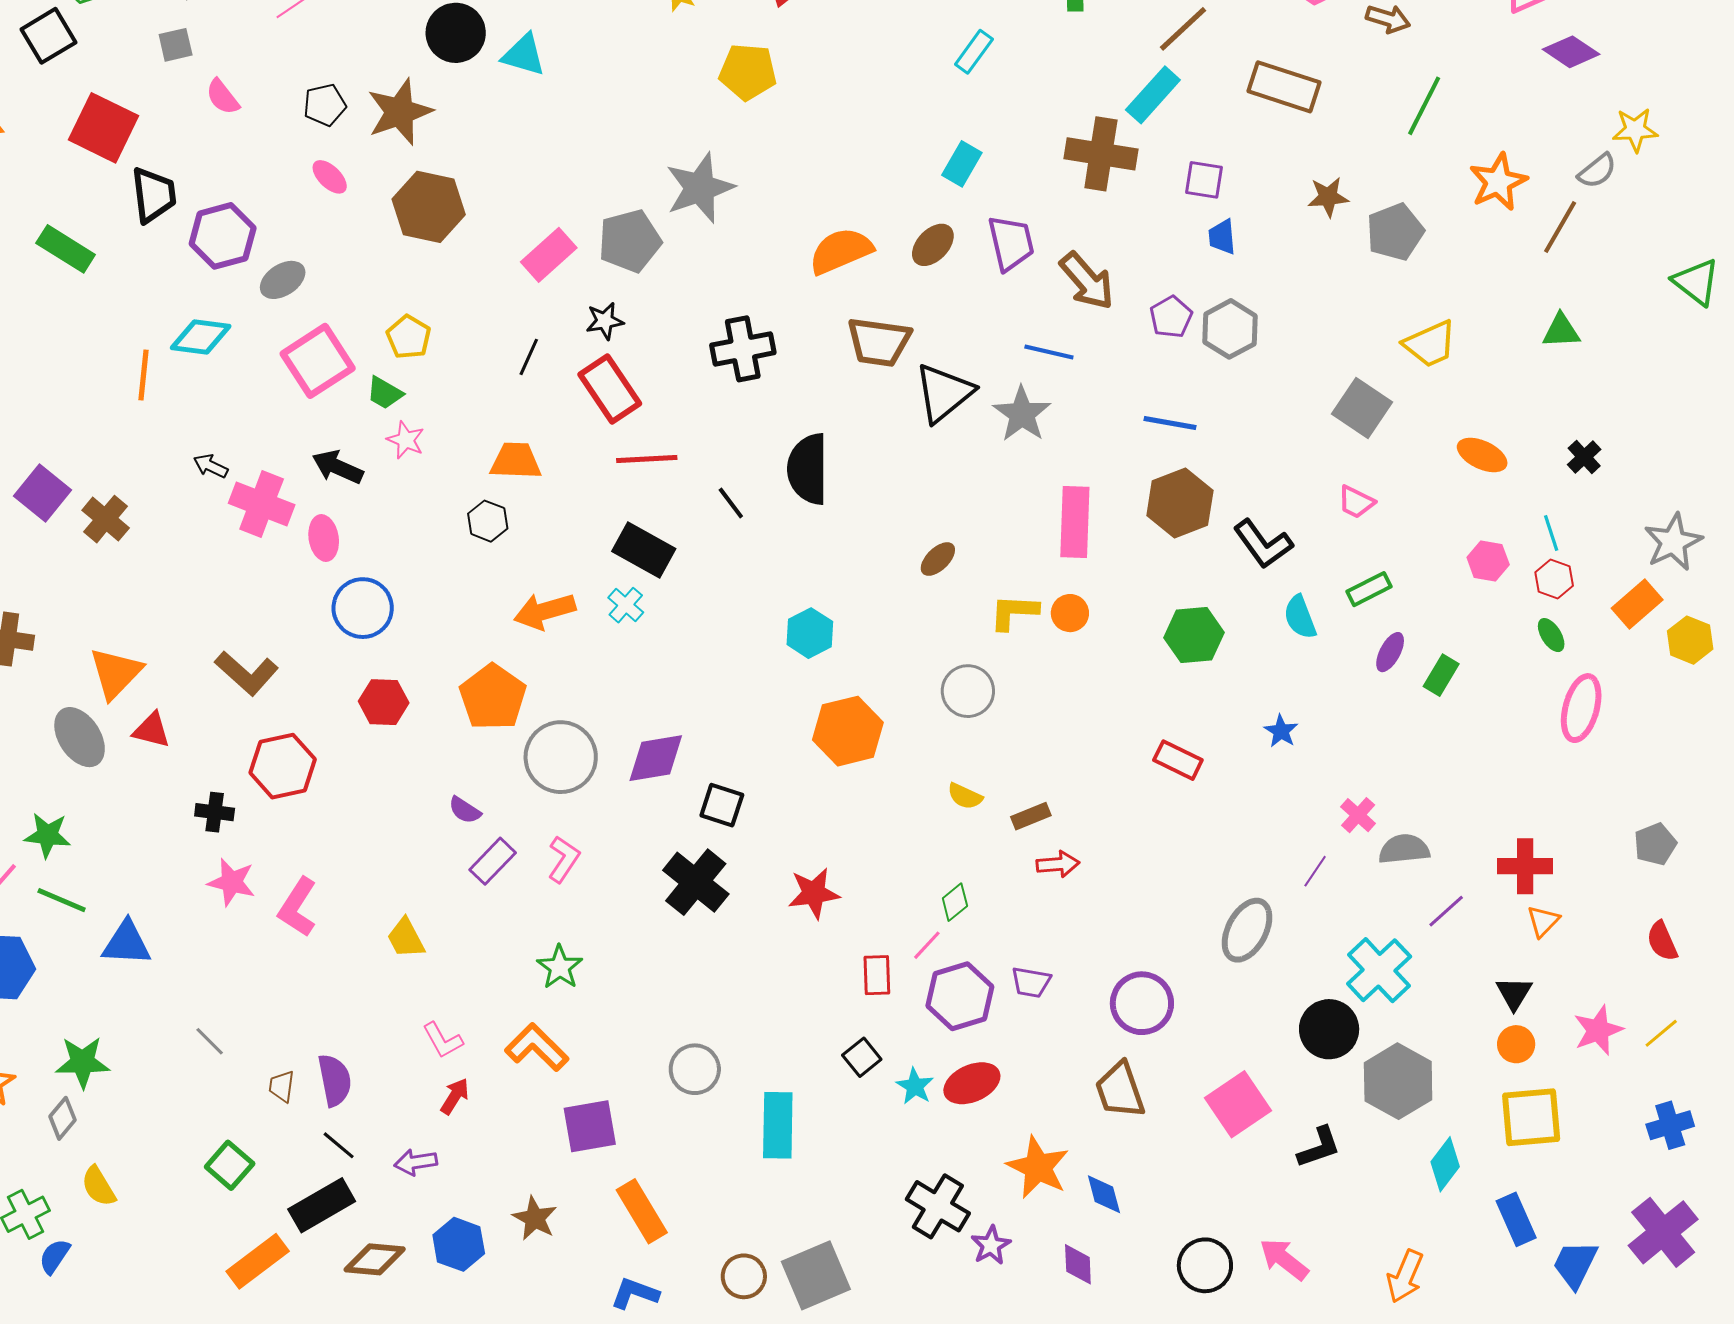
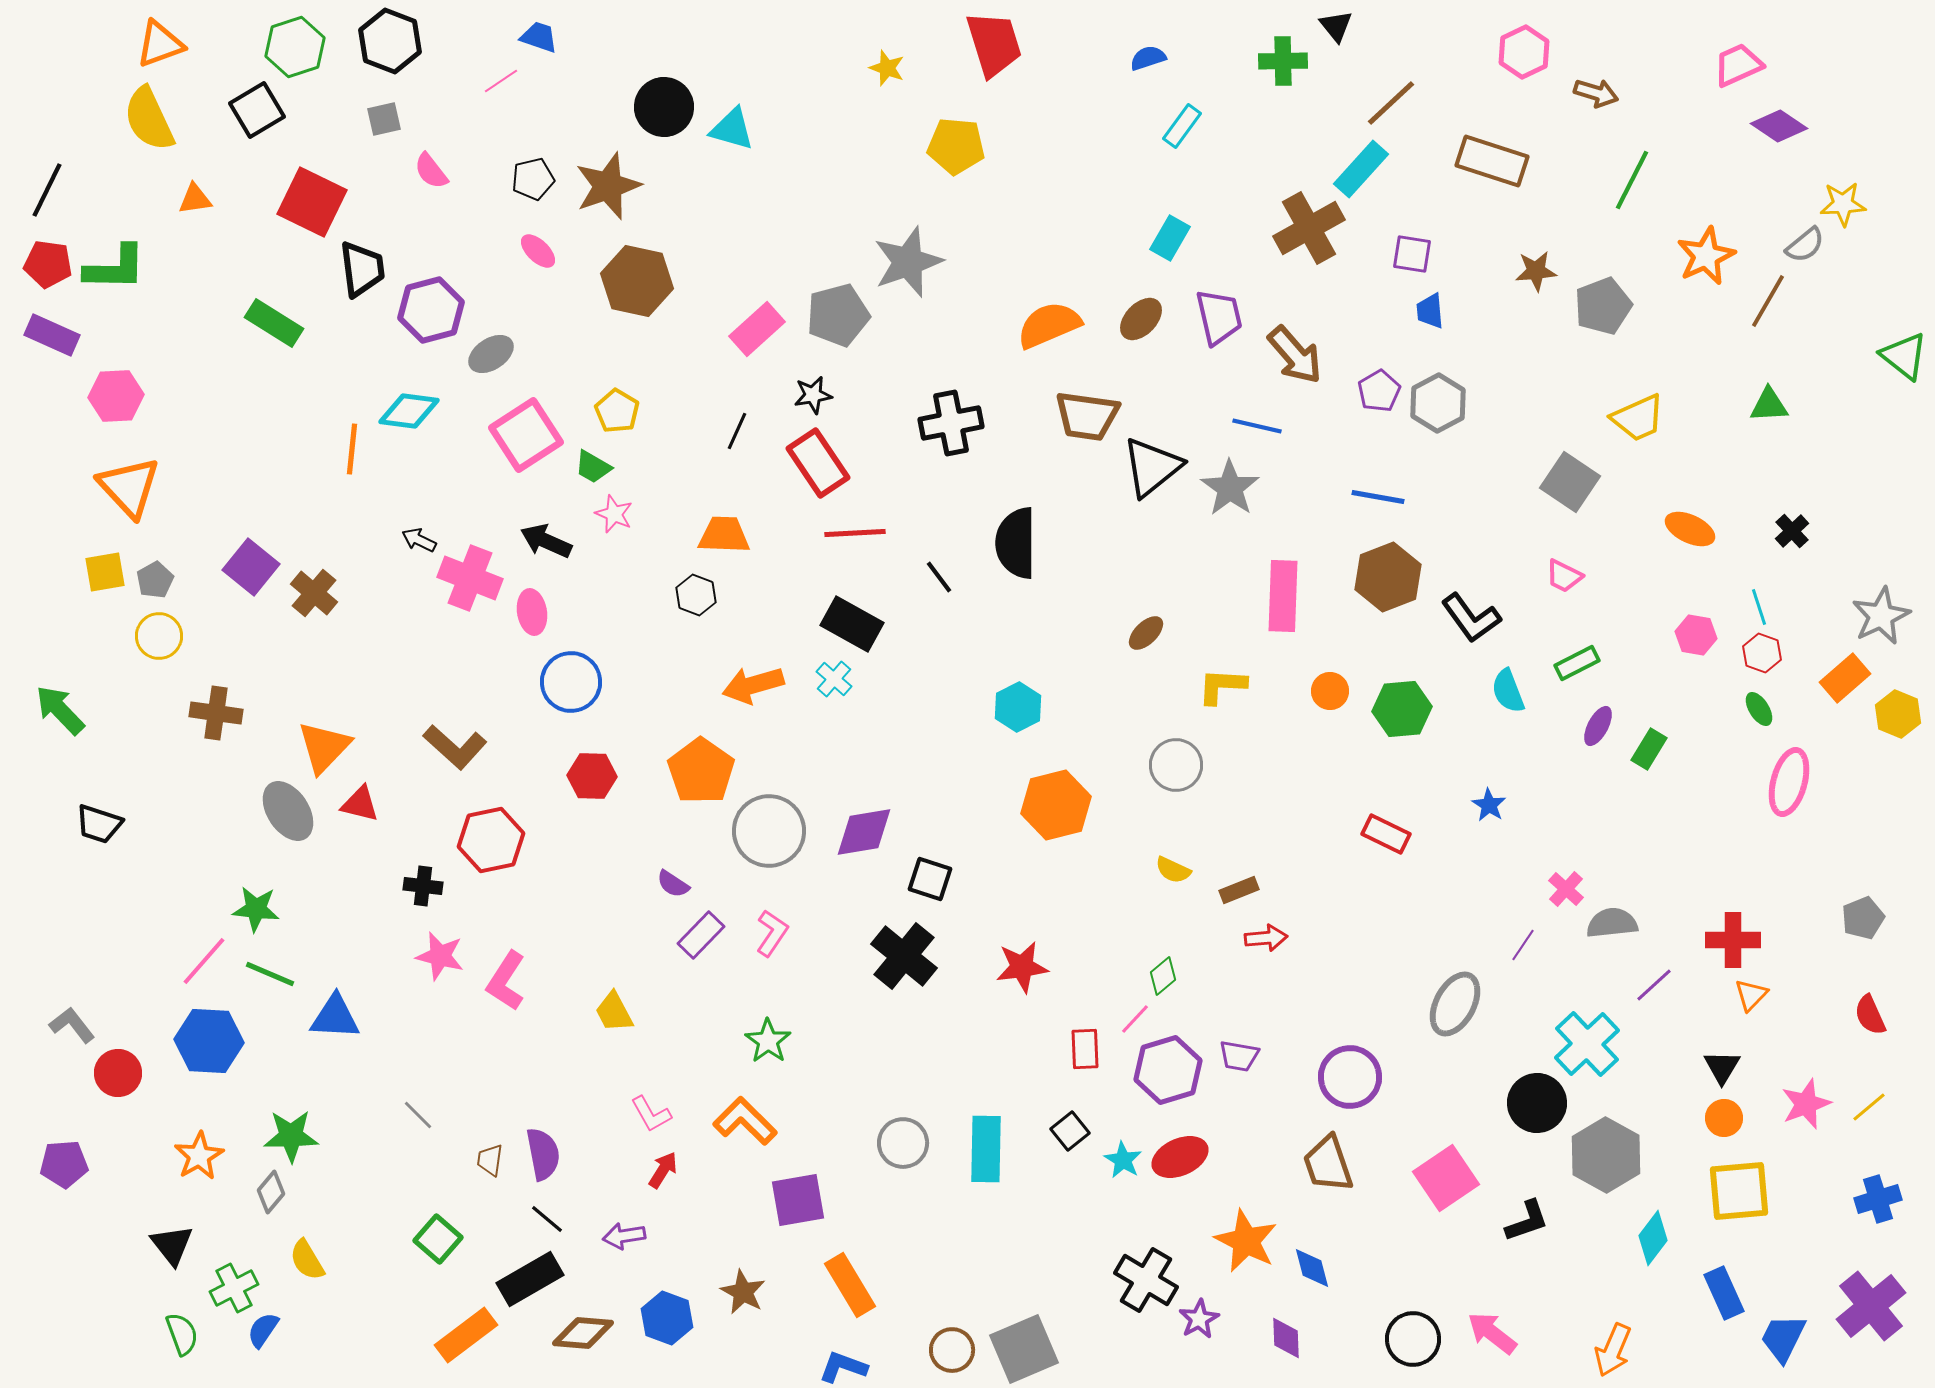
brown cross: (1101, 154) -> (1309, 228), turned -38
orange circle: (1070, 613) -> (1330, 691), moved
cyan rectangle: (778, 1125) -> (986, 1149), moved

